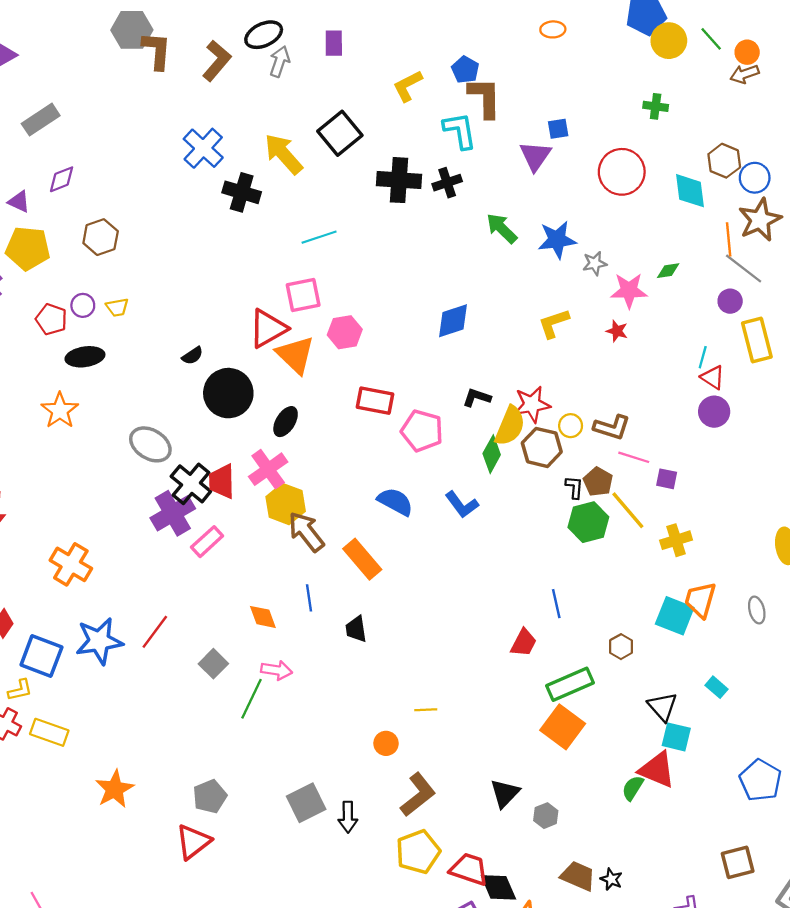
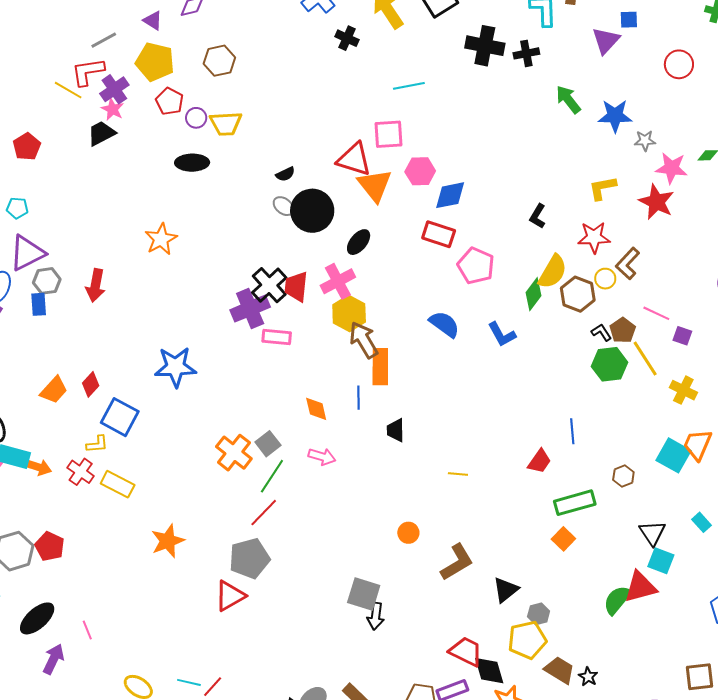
red circle: (622, 172) -> (679, 64), size x0.7
black cross: (242, 192) -> (347, 38), size x0.7
yellow trapezoid: (117, 307) -> (226, 124), size x1.6
red pentagon: (51, 319) -> (170, 101), moved
blue diamond: (453, 321) -> (450, 195), moved
red triangle: (268, 329) -> (354, 159), turned 39
red star: (617, 331) -> (656, 202), size x1.8
black L-shape: (477, 398) -> (538, 216), moved, turned -85
red star: (532, 404) -> (594, 237), moved
orange star: (60, 410) -> (161, 239), moved
brown L-shape: (612, 427) -> (628, 264), moved, turned 108
gray ellipse: (150, 444) -> (283, 206), moved, size x0.6
black L-shape: (574, 487) -> (601, 332), turned -45
yellow cross: (676, 540) -> (683, 390), turned 36
pink rectangle: (207, 542) -> (277, 337), turned 40
orange rectangle: (362, 559) -> (380, 367), moved, turned 33
orange cross: (71, 564) -> (234, 453), moved
red line: (155, 632) -> (264, 513), moved
blue star: (99, 641) -> (175, 367), moved
green line: (251, 699) -> (272, 476), moved
yellow line: (426, 710) -> (458, 474), moved
orange square: (563, 727) -> (563, 539), size x0.6
red triangle: (657, 770) -> (640, 587), turned -45
green semicircle: (633, 788) -> (617, 600), size x1.4
brown L-shape: (418, 795) -> (457, 562), moved
gray pentagon: (210, 797) -> (249, 558), size x1.4
gray square: (306, 803) -> (364, 594), moved, turned 36
black arrow: (348, 817) -> (376, 616), moved
yellow pentagon: (418, 852) -> (527, 640), moved

